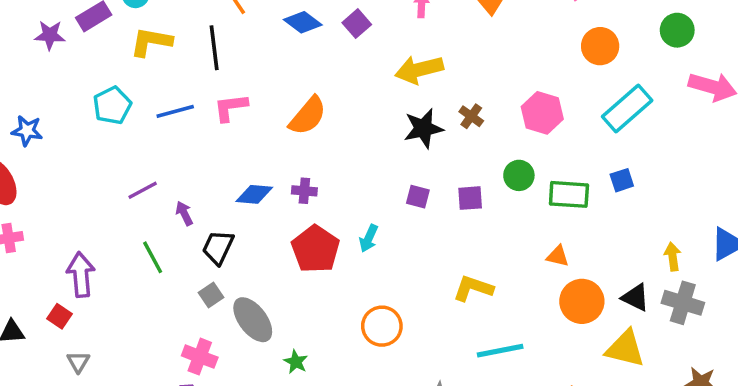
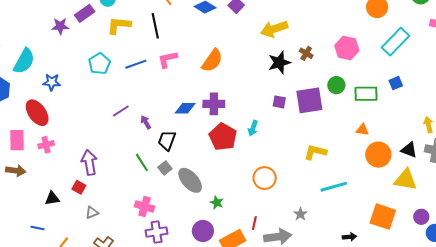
purple cross: (304, 191) -> (214, 104), size x1.5
purple square: (470, 198) -> (309, 100), size x1.8
green line: (153, 257) -> (142, 162), moved
pink cross: (200, 357) -> (145, 207), moved
gray triangle: (78, 362) -> (92, 213), turned 40

